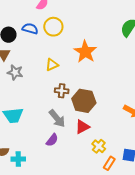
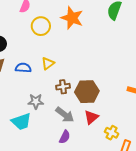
blue semicircle: (30, 29) -> (23, 68), moved
orange star: (85, 52) -> (72, 18), moved
gray star: (15, 72) -> (36, 101), moved

